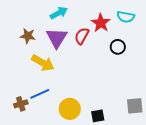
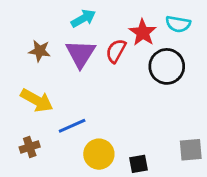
black circle: (118, 47) -> (167, 66), size x1.6
yellow arrow: (43, 63) -> (37, 100), moved
blue line: (40, 94) -> (72, 126), moved

